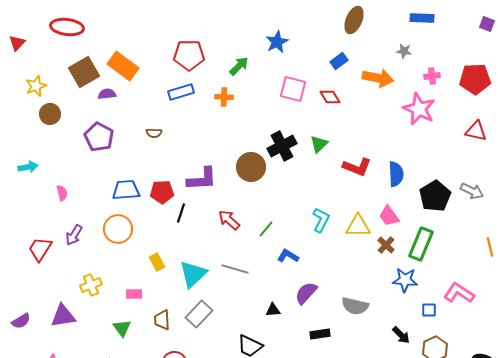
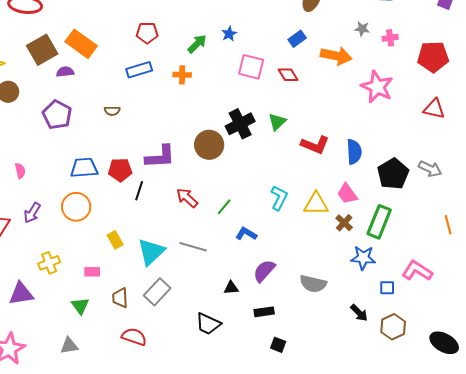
blue star: (277, 42) -> (229, 34), moved, size x0.7
red pentagon: (189, 55) -> (147, 33), size x0.7
pink cross: (432, 76) -> (390, 38), moved
black rectangle: (320, 334) -> (264, 312), moved

